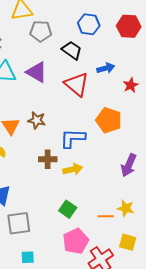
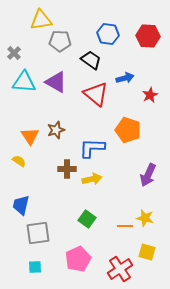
brown star: (37, 120) -> (56, 130), turned -30
pink pentagon: (76, 241) -> (78, 259), moved
cyan square: (28, 257) -> (35, 267), moved

